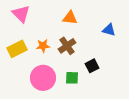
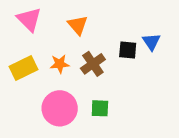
orange triangle: (70, 18) -> (78, 25), moved, turned 42
blue triangle: (109, 30) -> (151, 42), turned 40
black square: (92, 66) -> (128, 50), moved, turned 32

